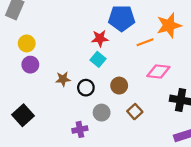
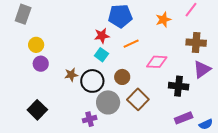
orange star: (169, 25) -> (163, 20), size x0.7
orange line: (145, 42) -> (131, 44), moved
black circle: (86, 88) -> (92, 81), size x1.5
brown square: (135, 112) -> (138, 99), size x1.5
gray circle: (102, 113) -> (108, 102), size x1.5

